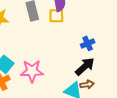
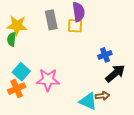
black arrow: (85, 66) -> (115, 73), moved

